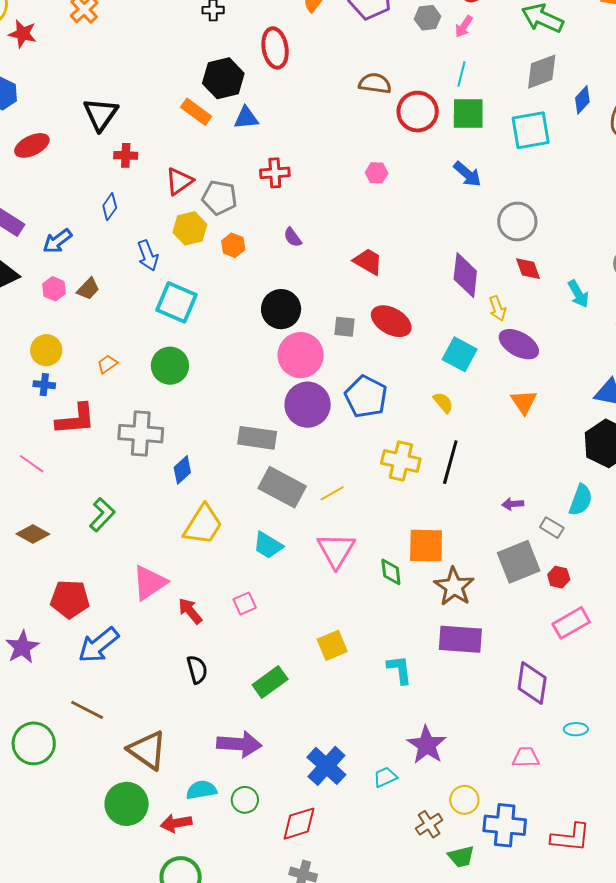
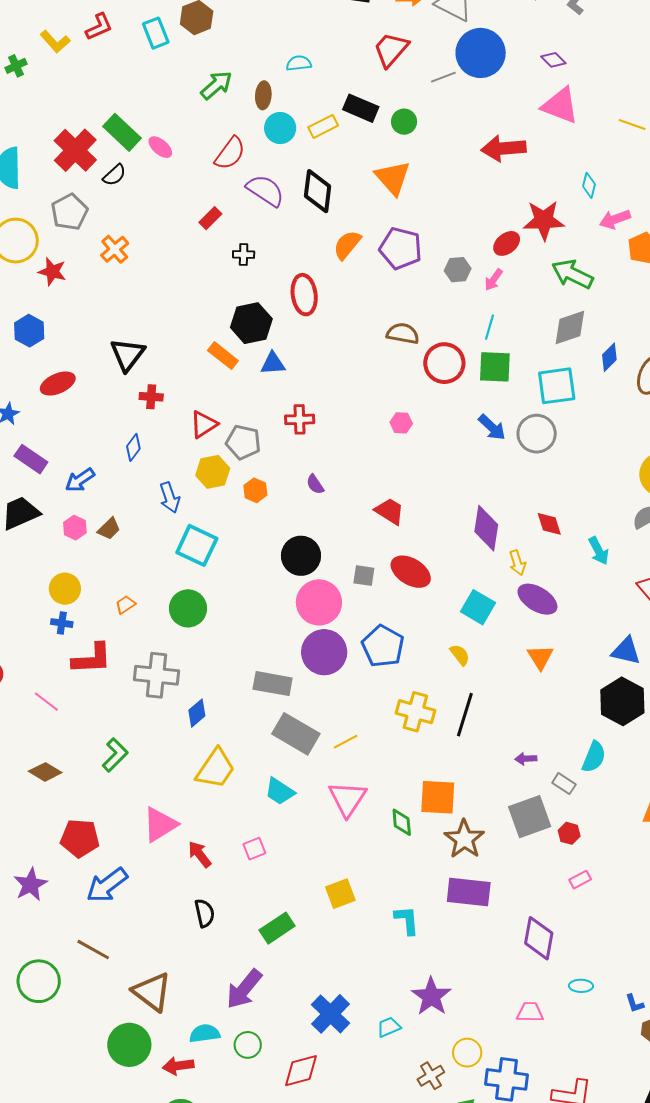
gray circle: (517, 222) -> (537, 434), moved
pink rectangle: (571, 623) -> (580, 880), size x0.6
purple arrow: (239, 744) -> (244, 989), turned 123

